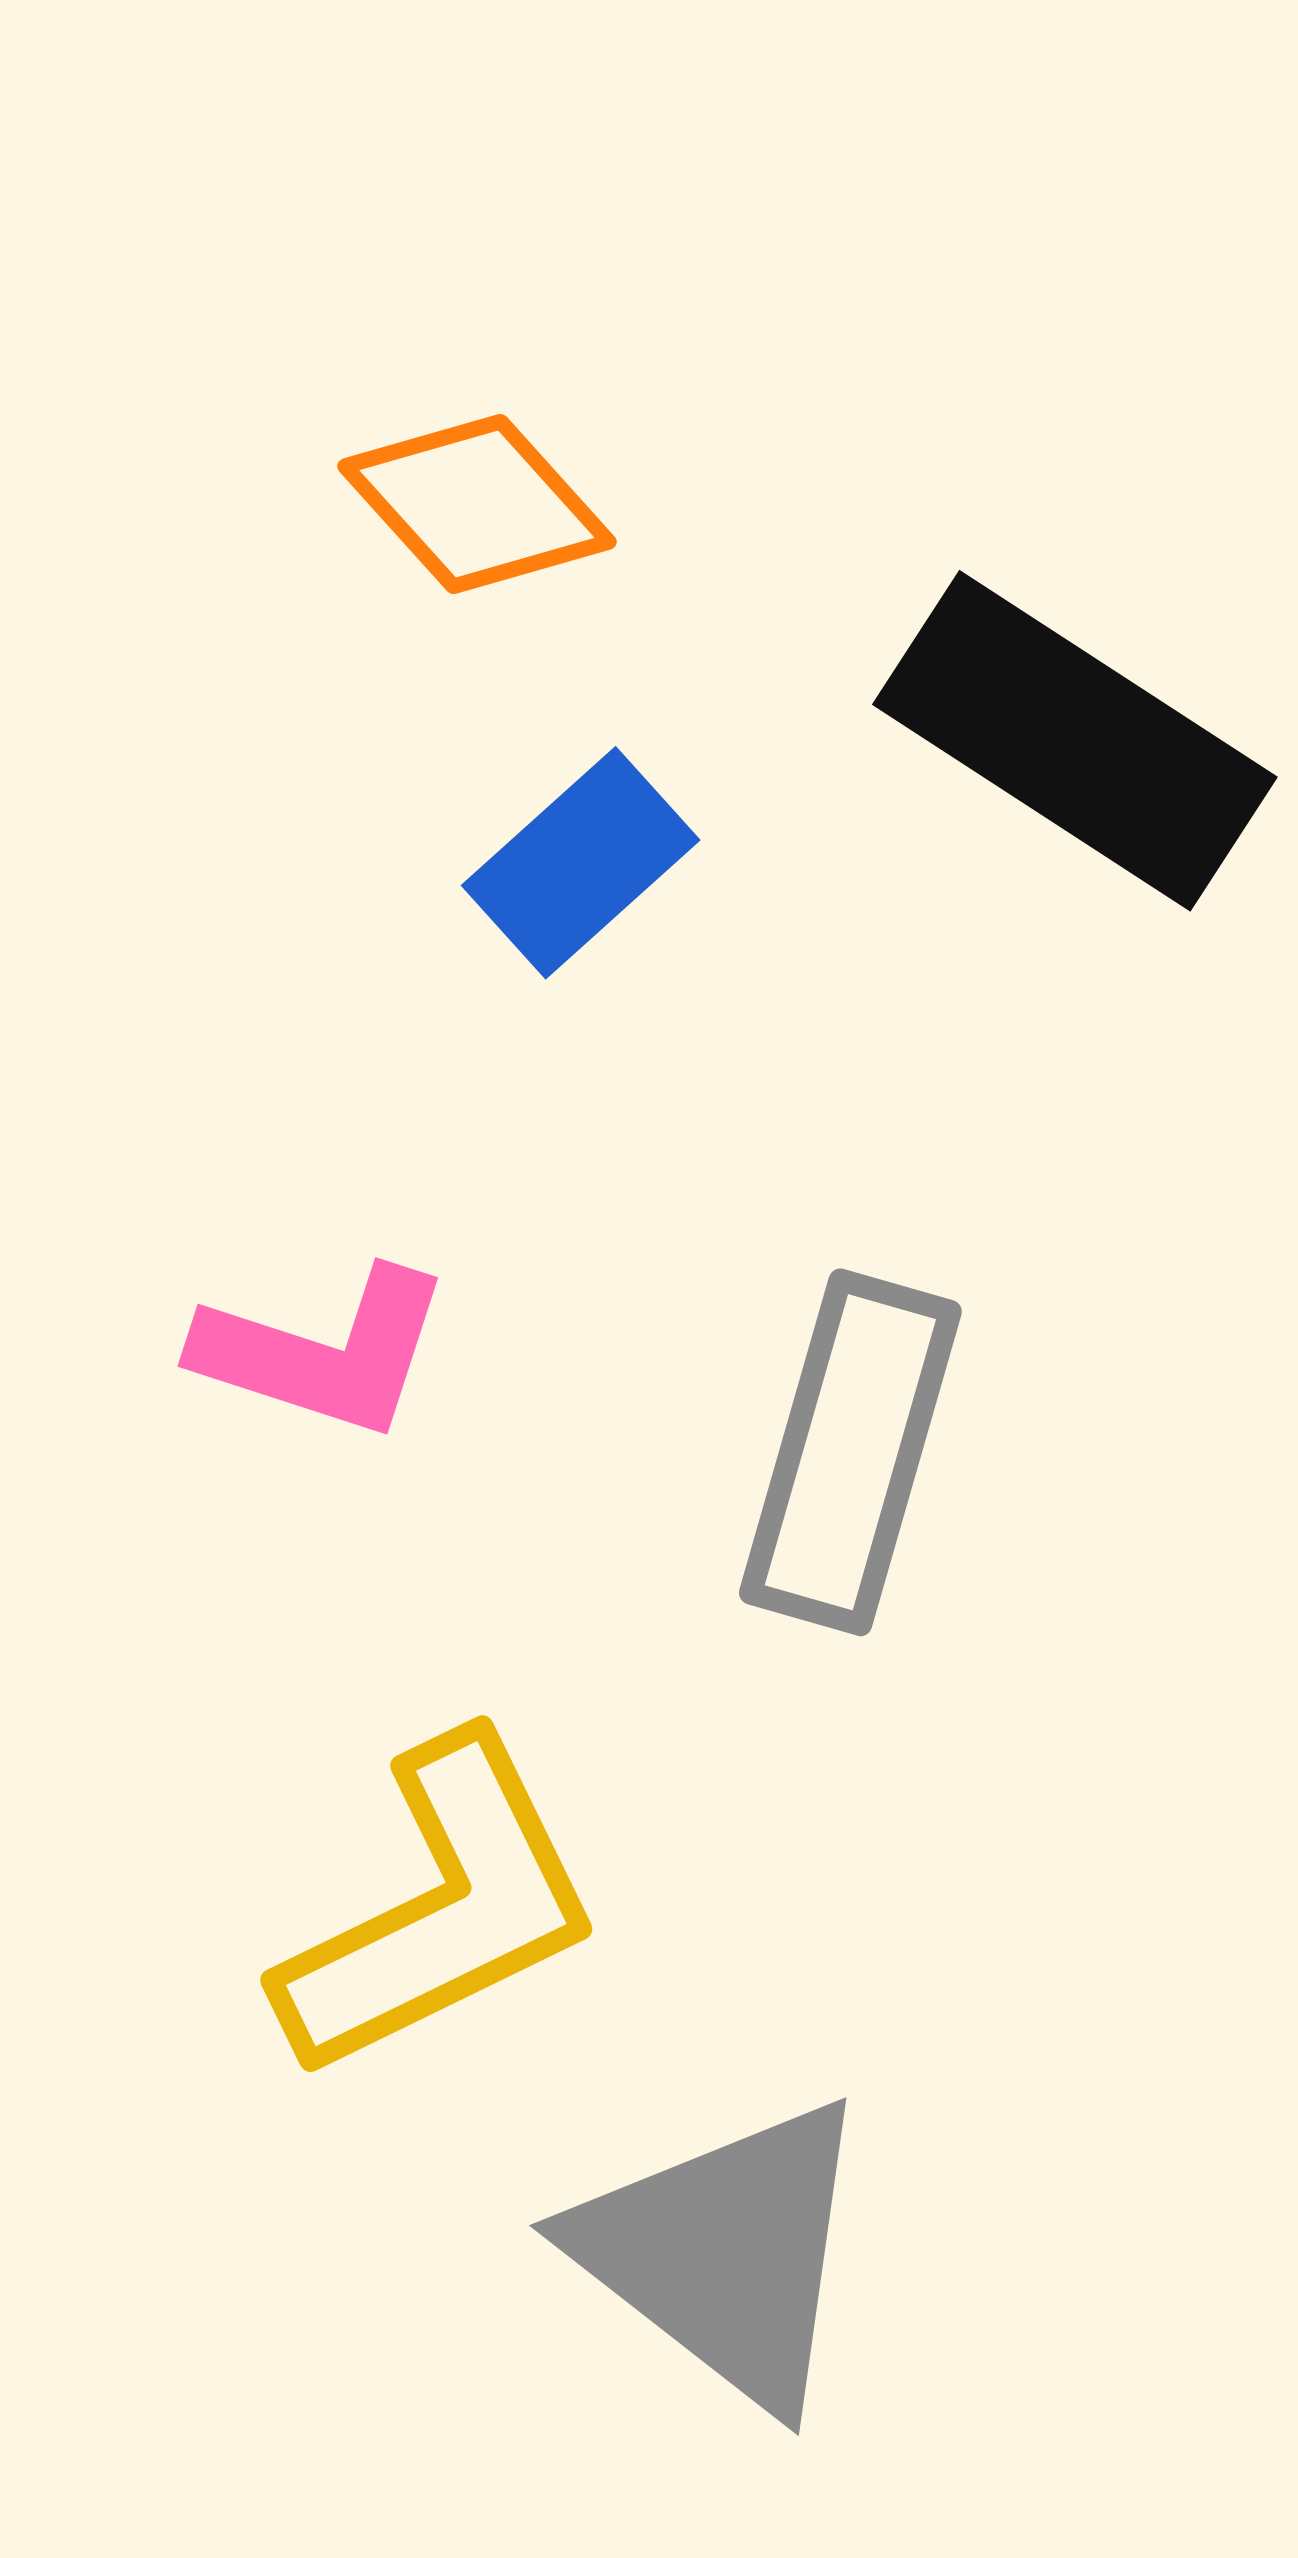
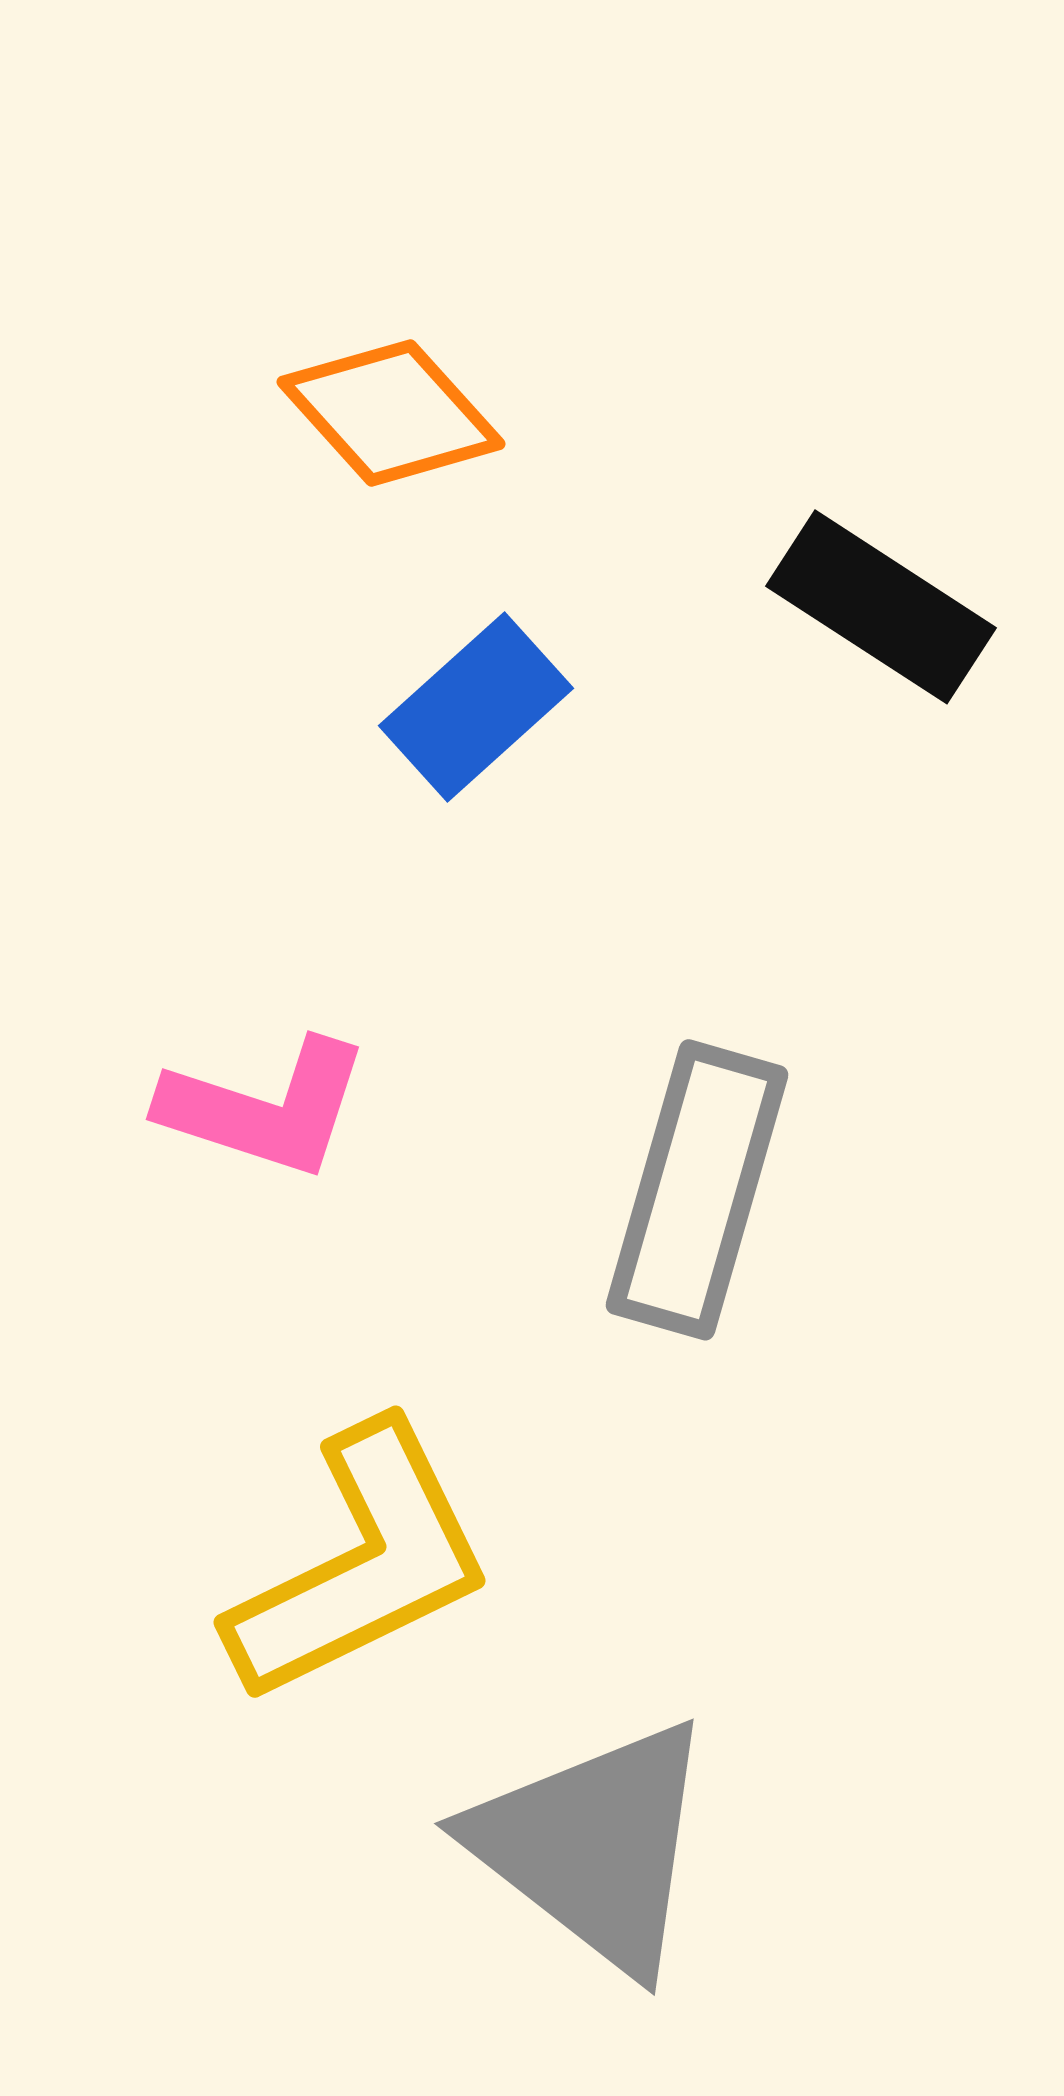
black rectangle: (1075, 741) -> (881, 607), size x0.7

